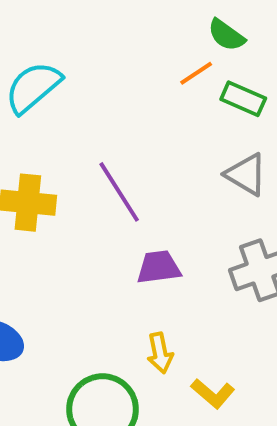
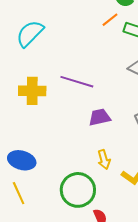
purple line: (119, 192) -> (77, 82), turned -36

